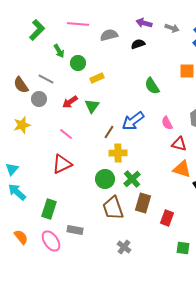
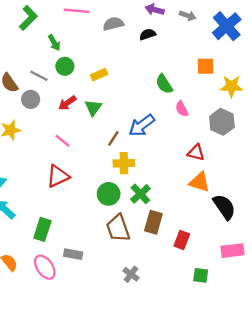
green circle: (78, 63) -> (65, 66), moved
pink semicircle: (167, 123) -> (182, 109), moved

